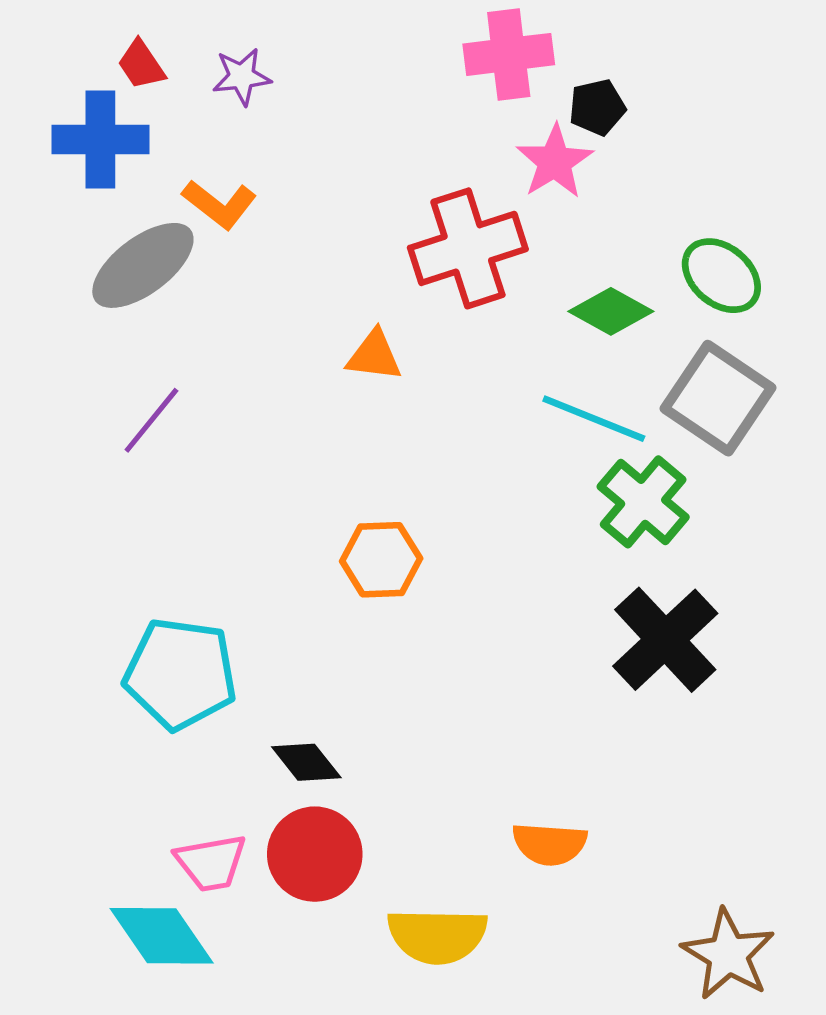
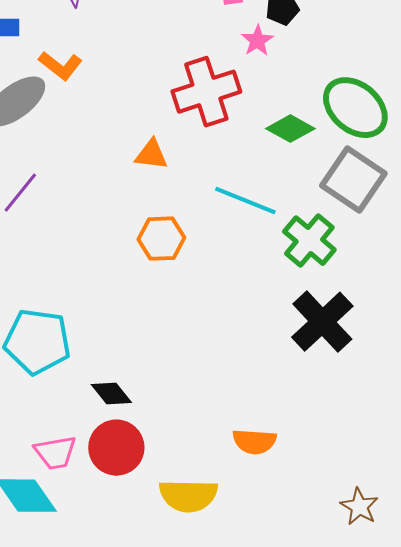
pink star: (555, 162) -> (257, 41), size x0.7
green ellipse: (721, 276) -> (355, 108), size x1.4
cyan line: (594, 419) -> (245, 201), moved
orange hexagon: (381, 560) -> (161, 239), moved
brown star: (728, 954) -> (359, 507), size x0.7

